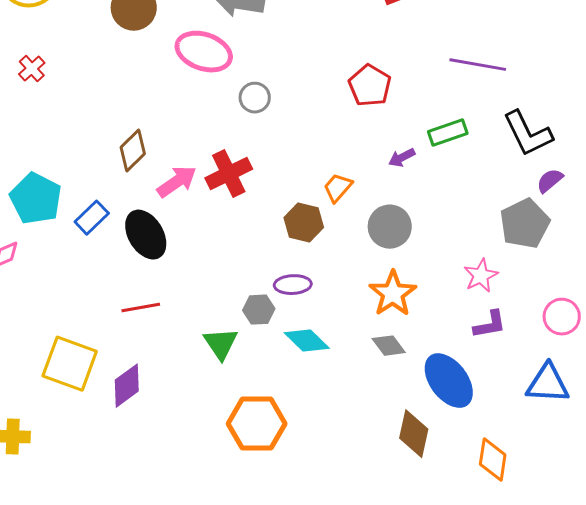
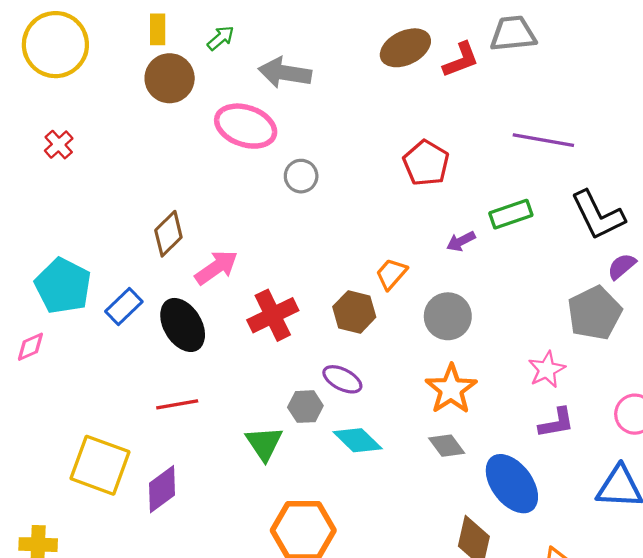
red cross: (229, 174) -> (273, 315), moved
purple ellipse: (293, 285) -> (342, 379), turned 30

